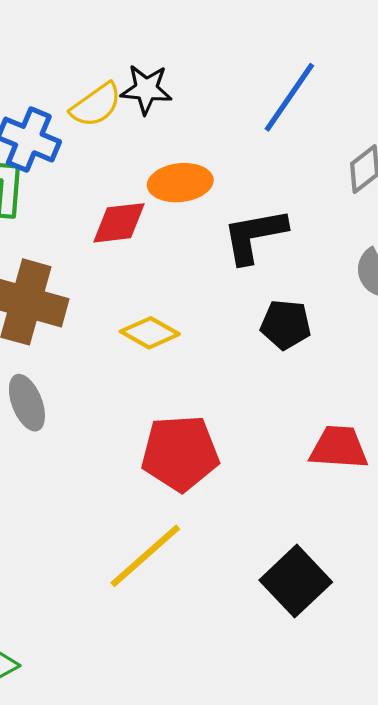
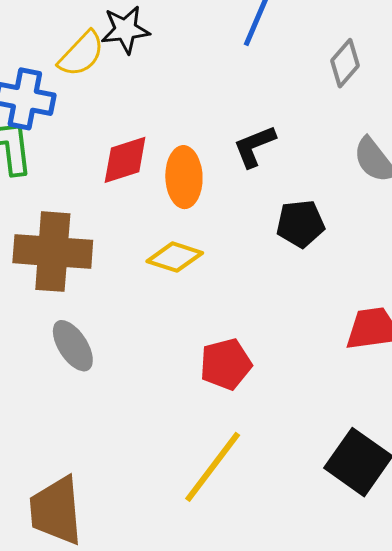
orange ellipse: (180, 183) -> (184, 177), moved, turned -74
black L-shape: (255, 236) -> (254, 146), size x0.7
red pentagon: (180, 453) -> (226, 364), size x0.7

